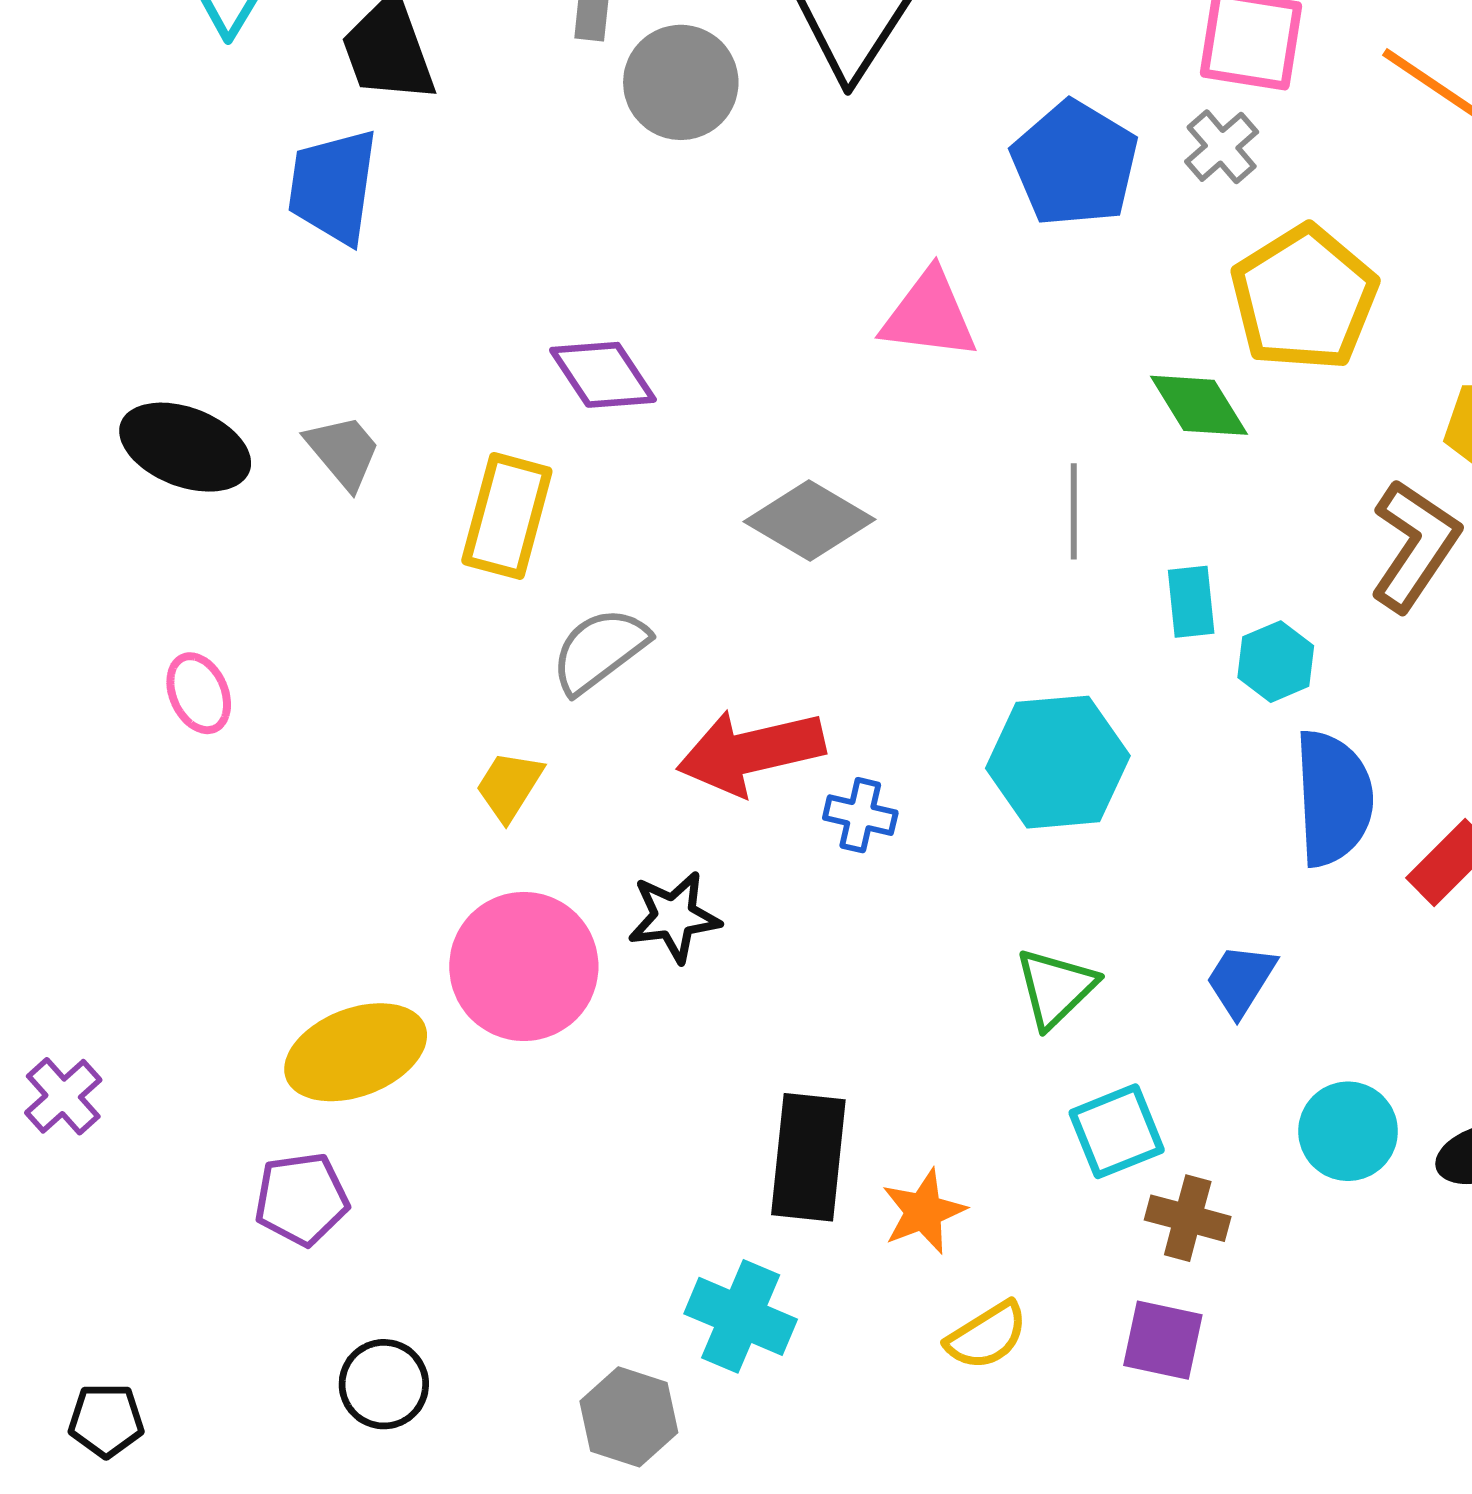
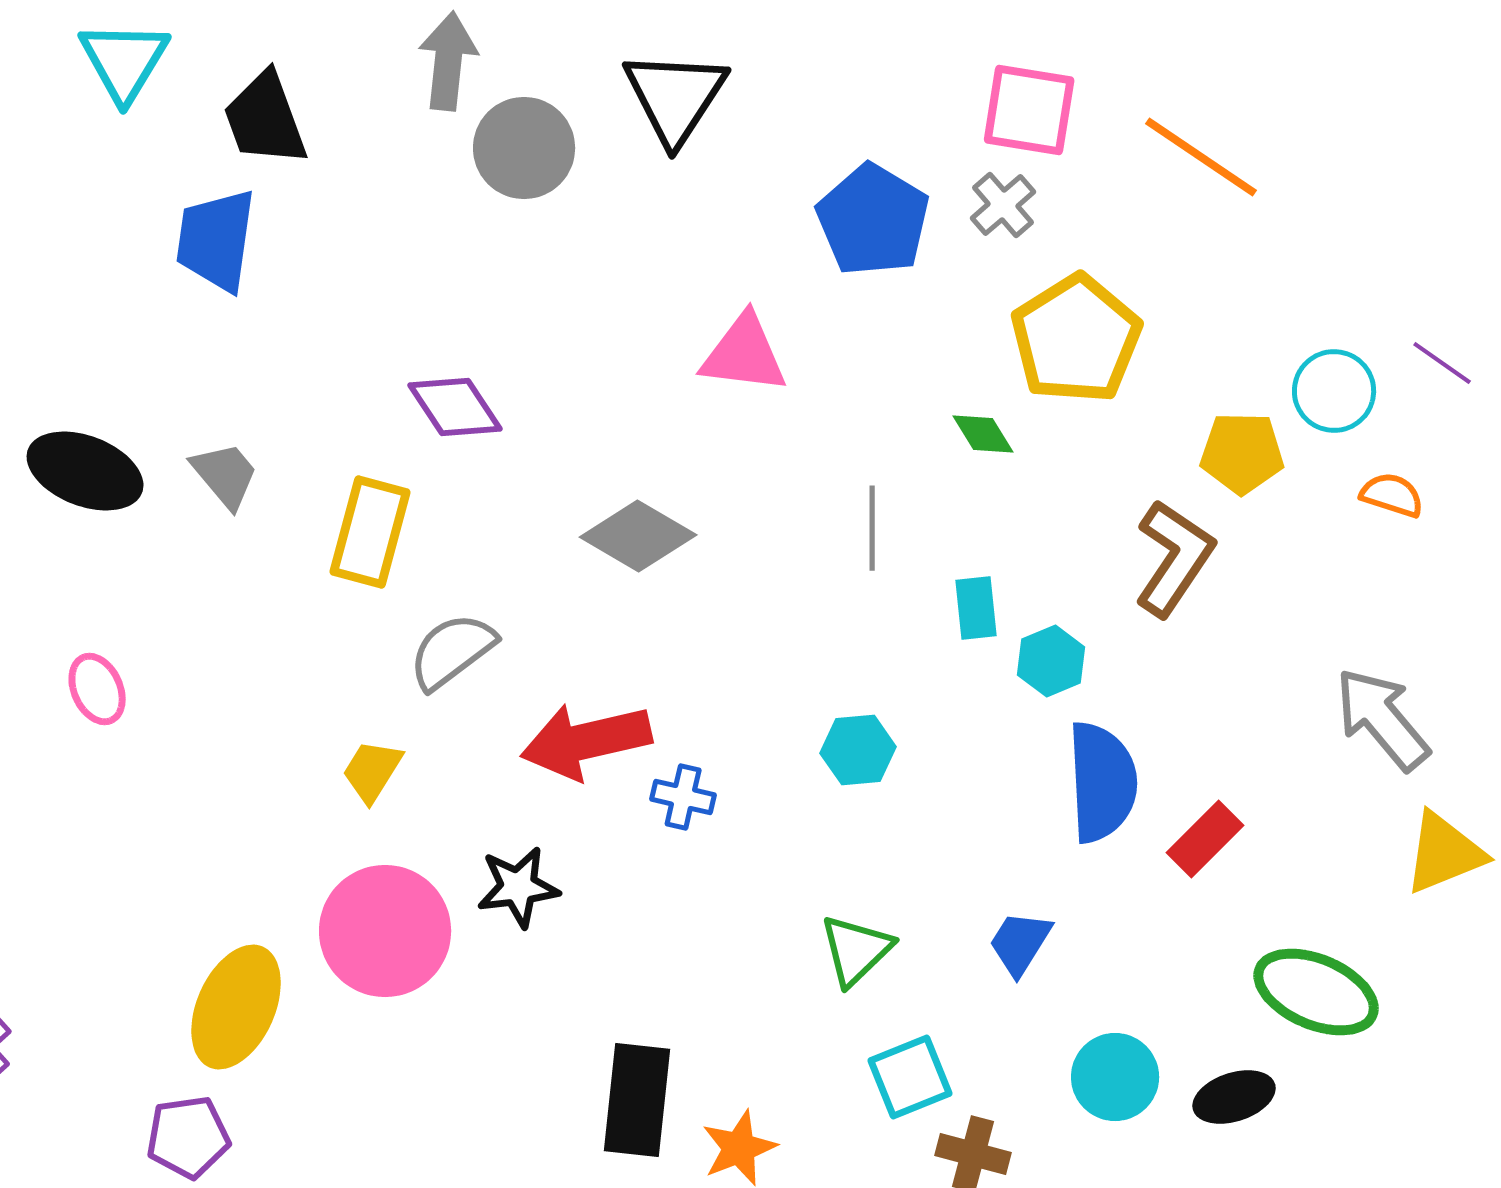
green diamond: (1199, 405) -> (983, 434), size x0.7
cyan hexagon: (1058, 762) -> (858, 750), size x0.6
yellow ellipse: (356, 1052) -> (236, 1007), turned -45

